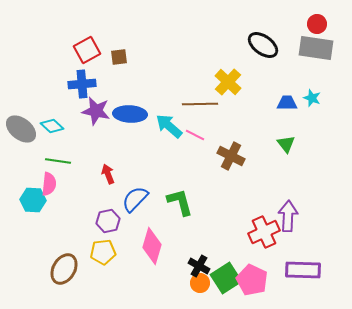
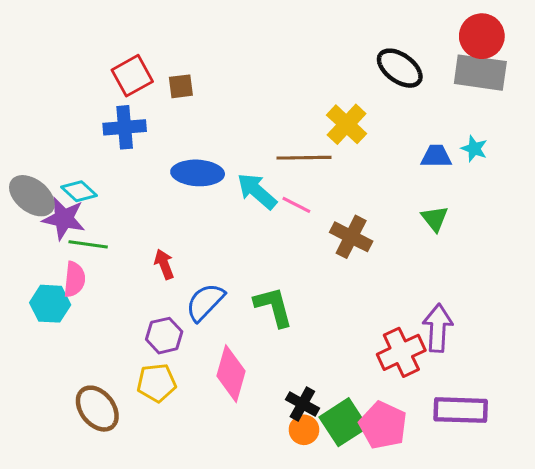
red circle: (317, 24) -> (482, 36), size x1.5
purple star: (96, 111) -> (64, 219), moved
brown ellipse: (64, 269) -> (97, 409), turned -68

